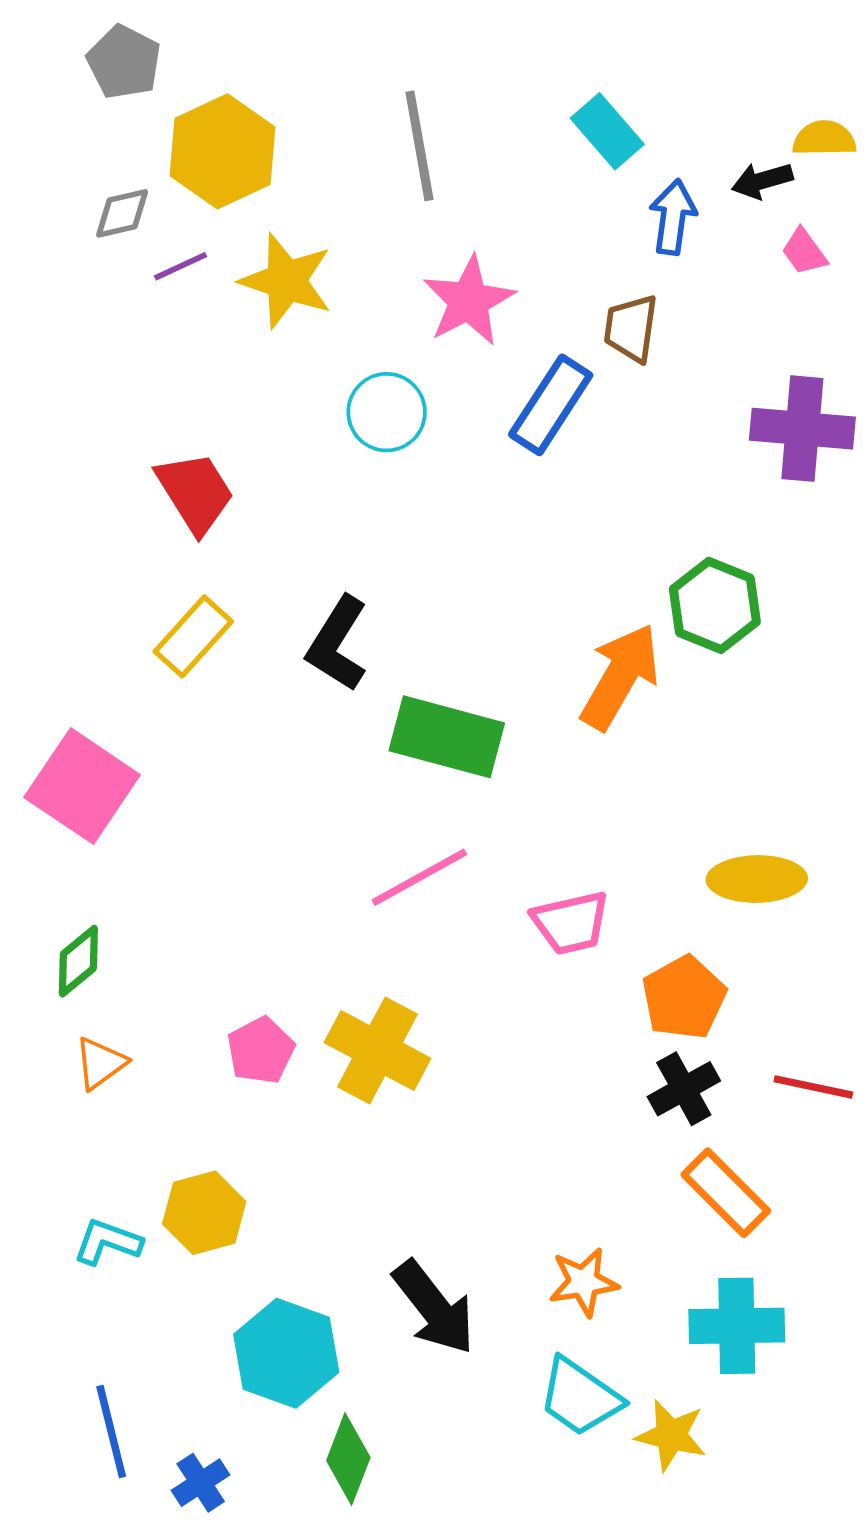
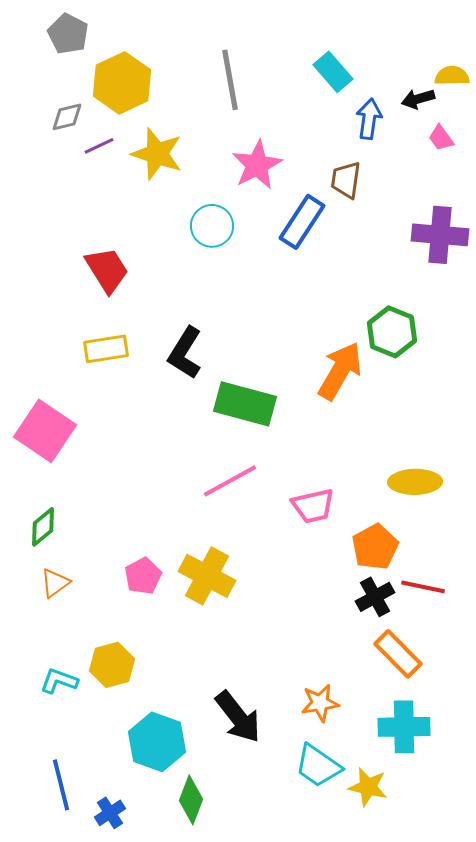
yellow rectangle: (193, 636) -> (106, 349), turned 39
red line: (813, 1087) -> (423, 587), moved

